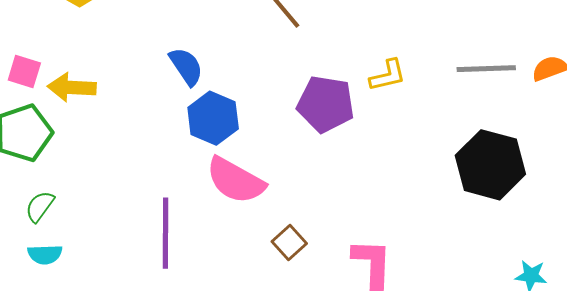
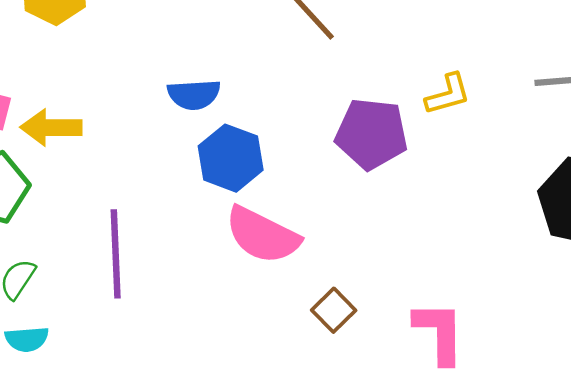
blue semicircle: (186, 66) -> (194, 95), turned 123
purple line: (165, 233) -> (116, 254), moved

